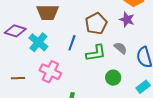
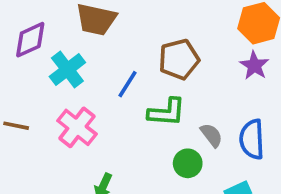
purple star: (127, 20) -> (254, 66), moved
purple diamond: (15, 31) -> (30, 40), turned -55
gray semicircle: (120, 48) -> (211, 135), moved

